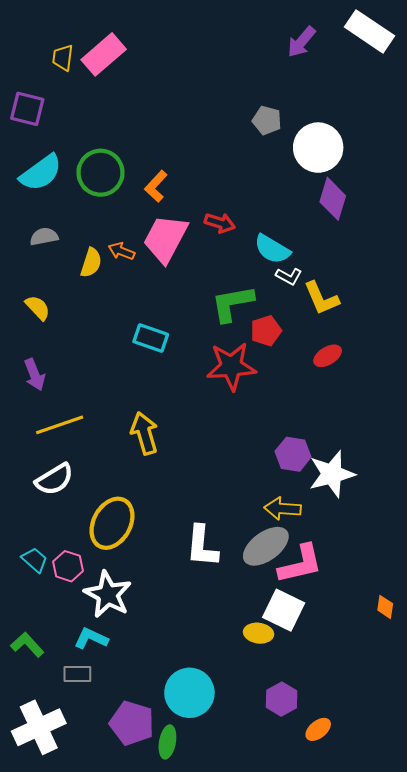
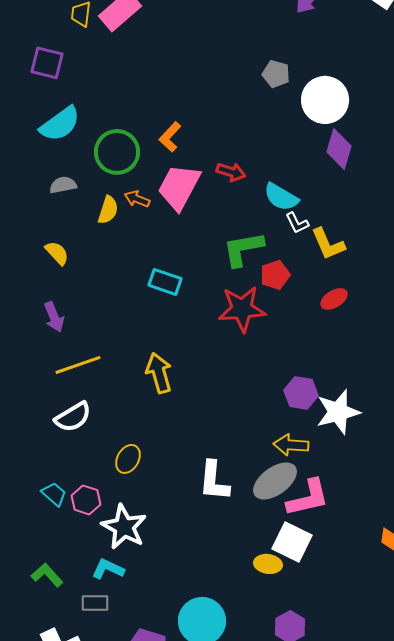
green circle: (100, 173) -> (117, 152), moved
white L-shape: (289, 276) -> (297, 223), turned 35
yellow ellipse: (112, 523) -> (128, 459), size x0.6

